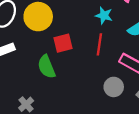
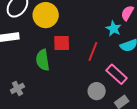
cyan star: (104, 15) -> (114, 29), moved

